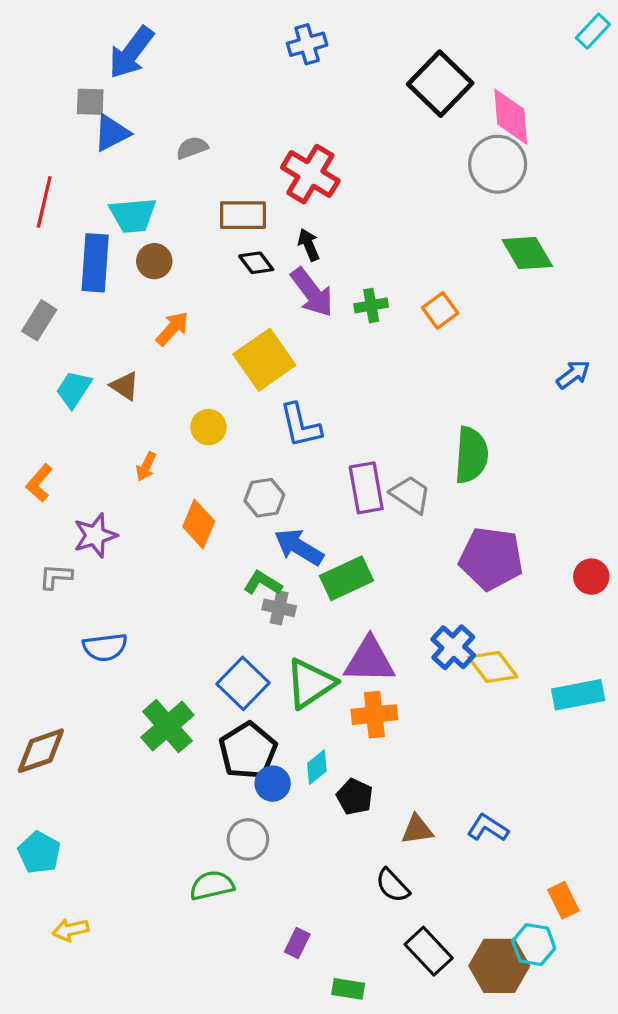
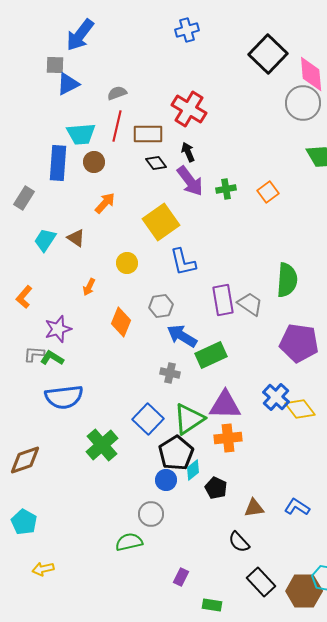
red line: (44, 202) -> (117, 126), moved
green L-shape: (263, 583) -> (52, 358), moved
blue semicircle: (105, 647) -> (64, 397), size x1.4
black pentagon: (248, 751) -> (176, 453), moved

